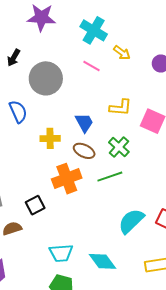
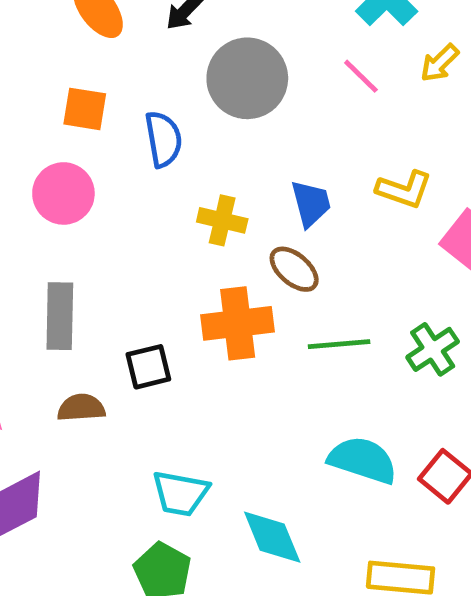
yellow arrow: (122, 53) -> (440, 63), turned 84
green cross: (119, 147) -> (433, 349), moved
cyan semicircle: (131, 221) -> (363, 460), turned 48

